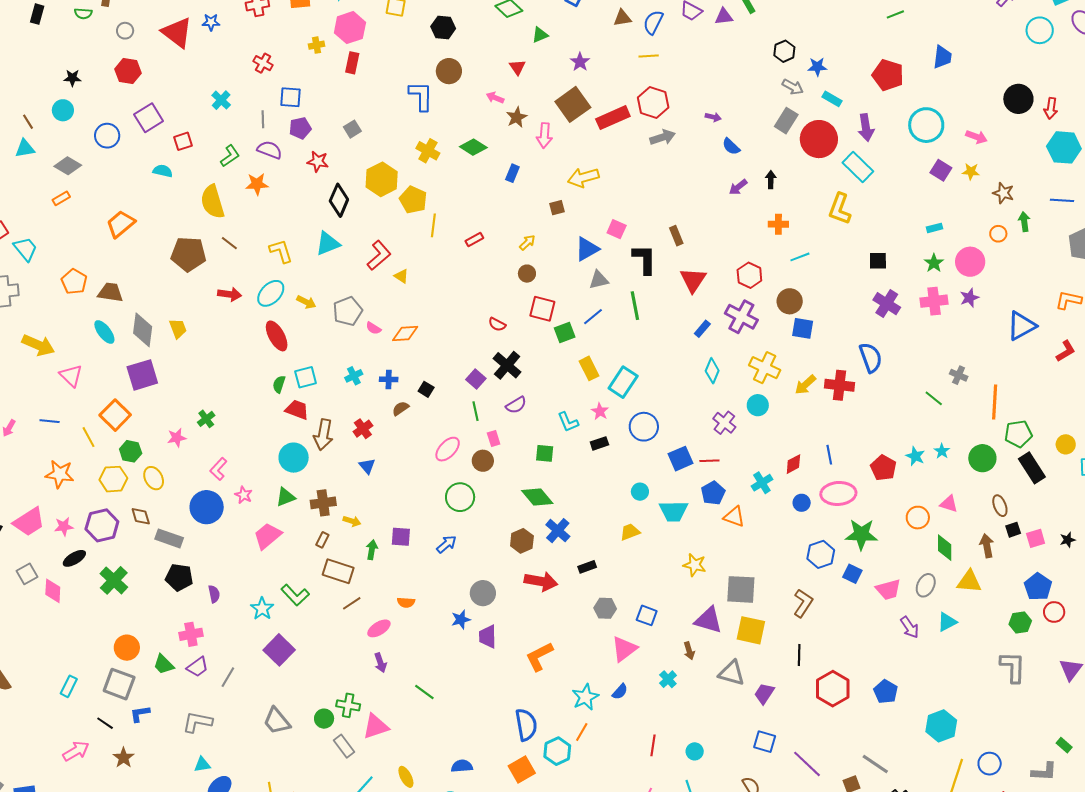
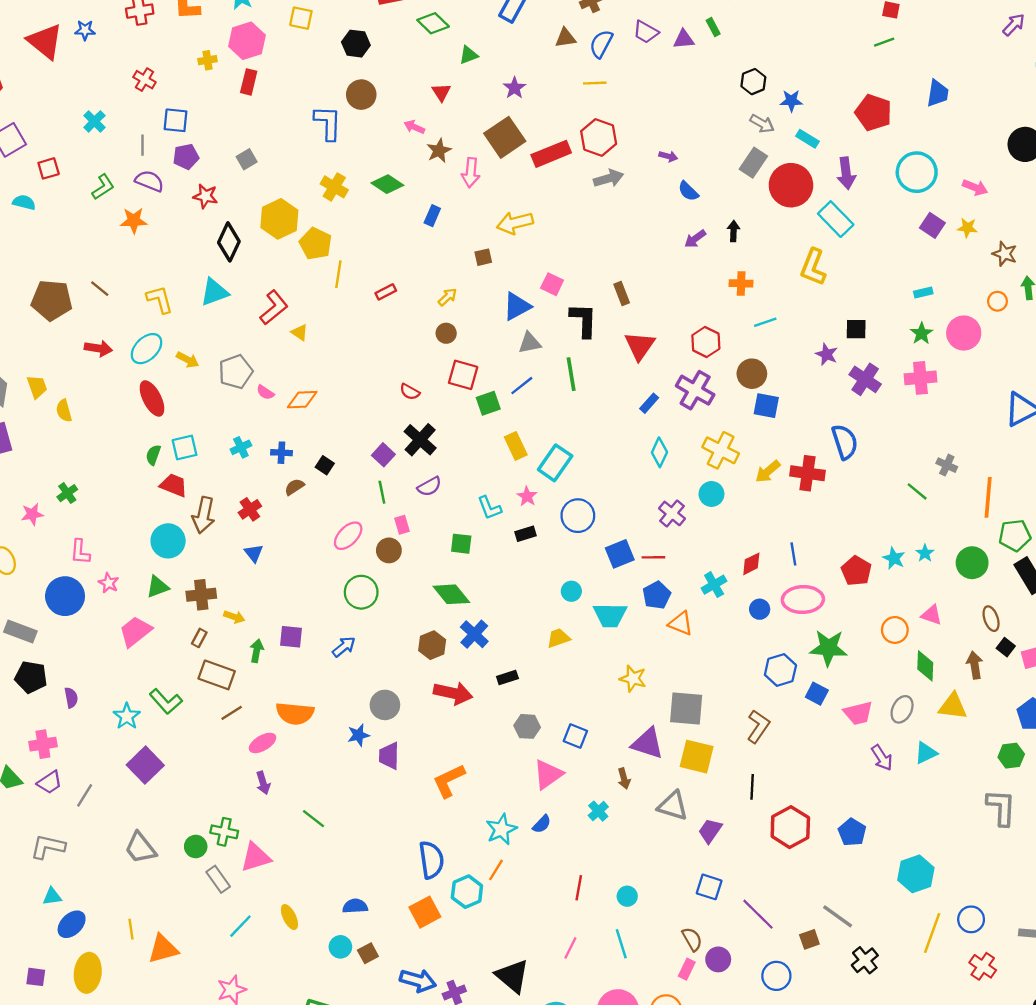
yellow semicircle: (212, 202) -> (64, 411), moved, size x0.6
purple star: (969, 298) -> (827, 354), moved, turned -30
pink L-shape: (218, 469) -> (80, 552), turned -40
black square: (1013, 530) -> (1006, 647), turned -35
orange semicircle: (406, 602) -> (295, 713), size x1.8

